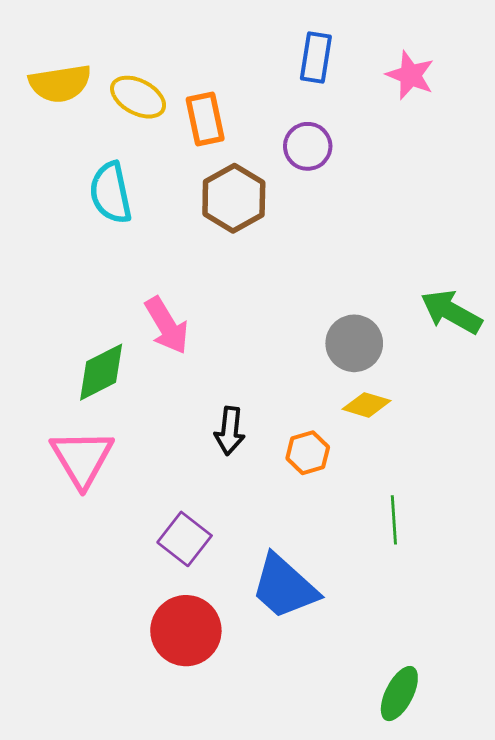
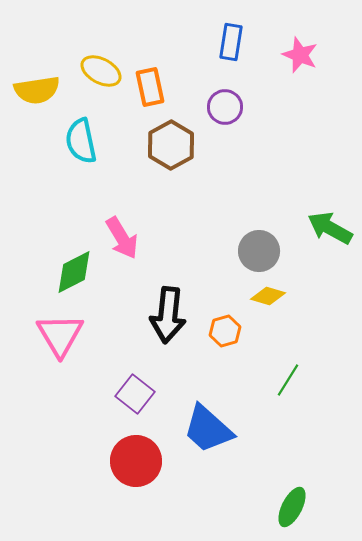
yellow semicircle: (60, 83) -> (37, 90), moved
black arrow: (230, 431) -> (168, 315), size x1.6
green line: (394, 520) -> (288, 380), turned 36

